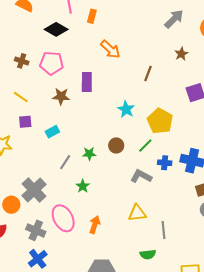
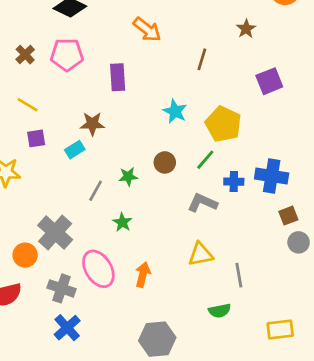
brown cross: (22, 61) -> (25, 55), turned 32
brown star: (61, 96) -> (92, 124), moved

